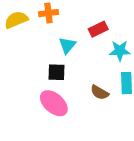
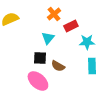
orange cross: (48, 13) -> (54, 14), moved, turned -32
brown semicircle: (100, 92) -> (58, 66), moved

